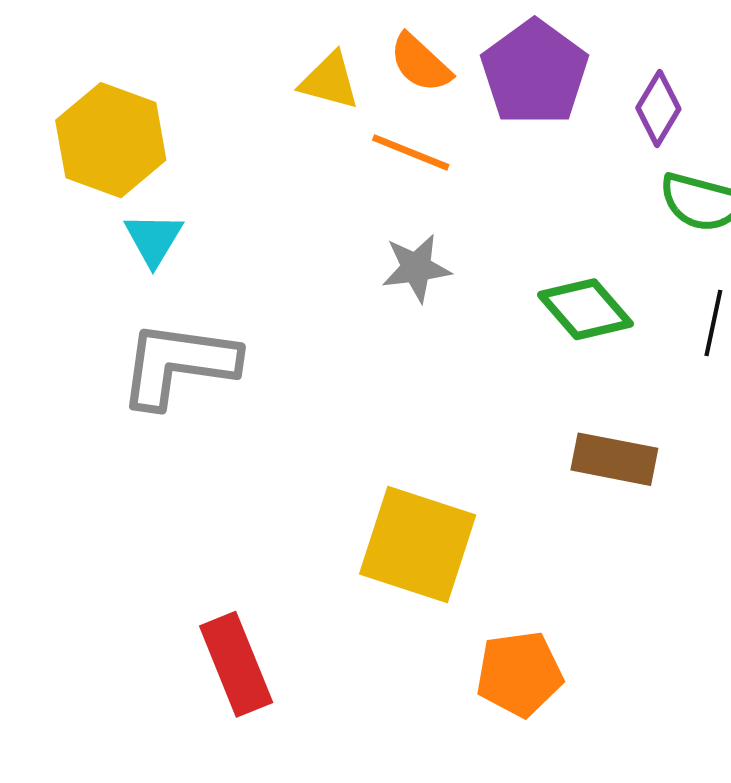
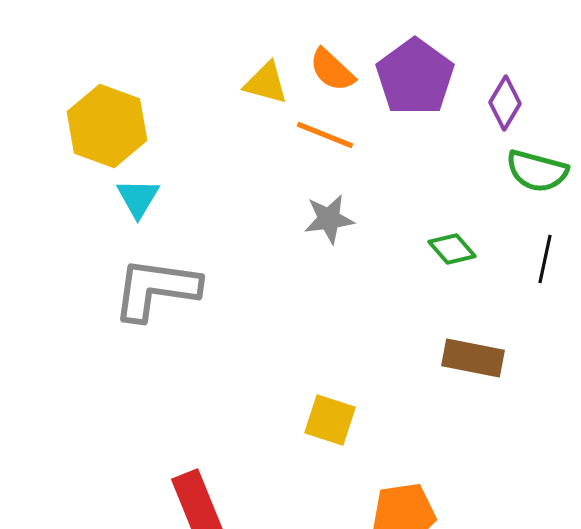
green diamond: (585, 309) -> (452, 249), size x0.7
yellow square: (418, 544) -> (330, 420), size x0.6

